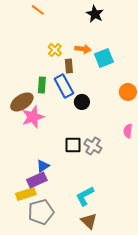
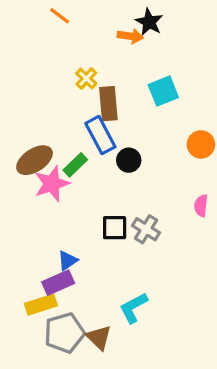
orange arrow: (83, 49) -> (130, 36), moved
brown rectangle: (69, 66) -> (108, 104), size x1.5
green rectangle: (42, 85) -> (75, 165), moved, turned 42
brown triangle: (89, 221) -> (99, 338), moved

